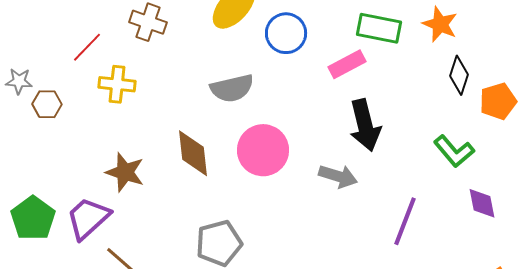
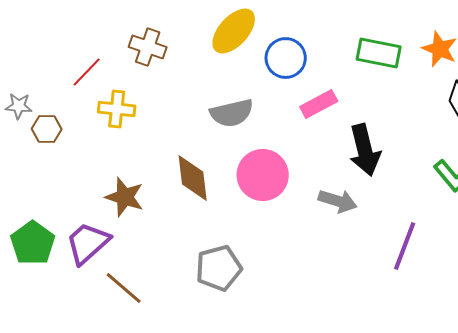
pink rectangle: (347, 64) -> (319, 104), moved

